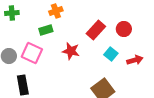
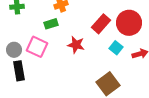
red circle: (124, 29) -> (129, 23), size x1.6
black rectangle: (23, 85) -> (19, 71), moved

